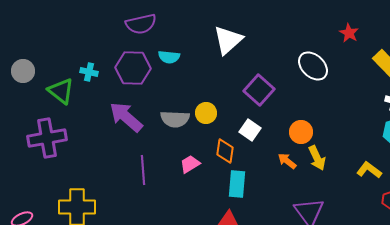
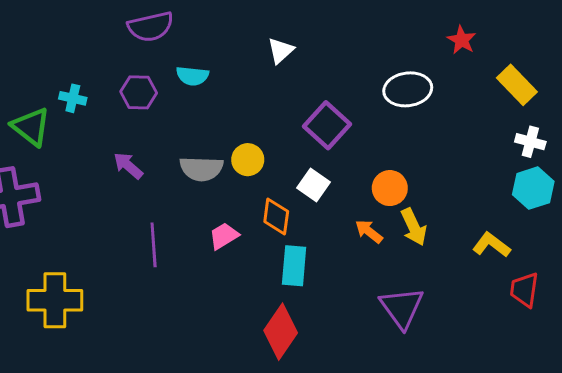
white triangle: (228, 40) -> (281, 51), size x0.6
white ellipse: (313, 66) -> (408, 89), turned -52
purple hexagon: (133, 68) -> (139, 92), size x0.7
purple arrow: (126, 117) -> (128, 166), size x0.6

